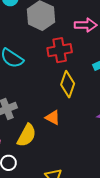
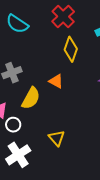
red cross: (60, 50) -> (63, 16), turned -35

